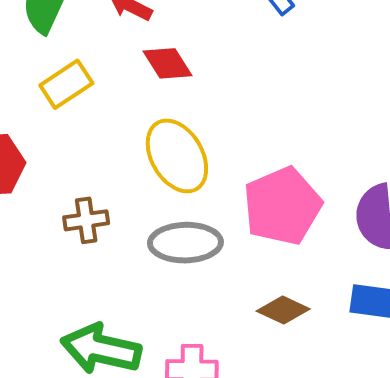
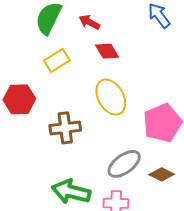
brown cross: (86, 220) -> (65, 128), size x1.4
gray ellipse: (185, 243) -> (124, 164), moved, turned -36

